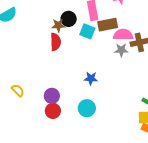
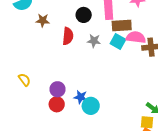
brown star: (58, 25) -> (43, 20), moved
cyan square: (87, 31) -> (118, 42), moved
gray star: (121, 50) -> (94, 41), moved
blue star: (91, 78) -> (81, 97), moved

